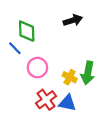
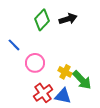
green diamond: (27, 31) -> (42, 20), moved, turned 45
green arrow: (88, 73) -> (82, 80), moved, turned -55

